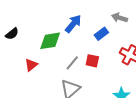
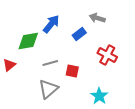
red square: (92, 61) -> (72, 71), moved
gray line: (72, 63) -> (50, 63), turned 35

